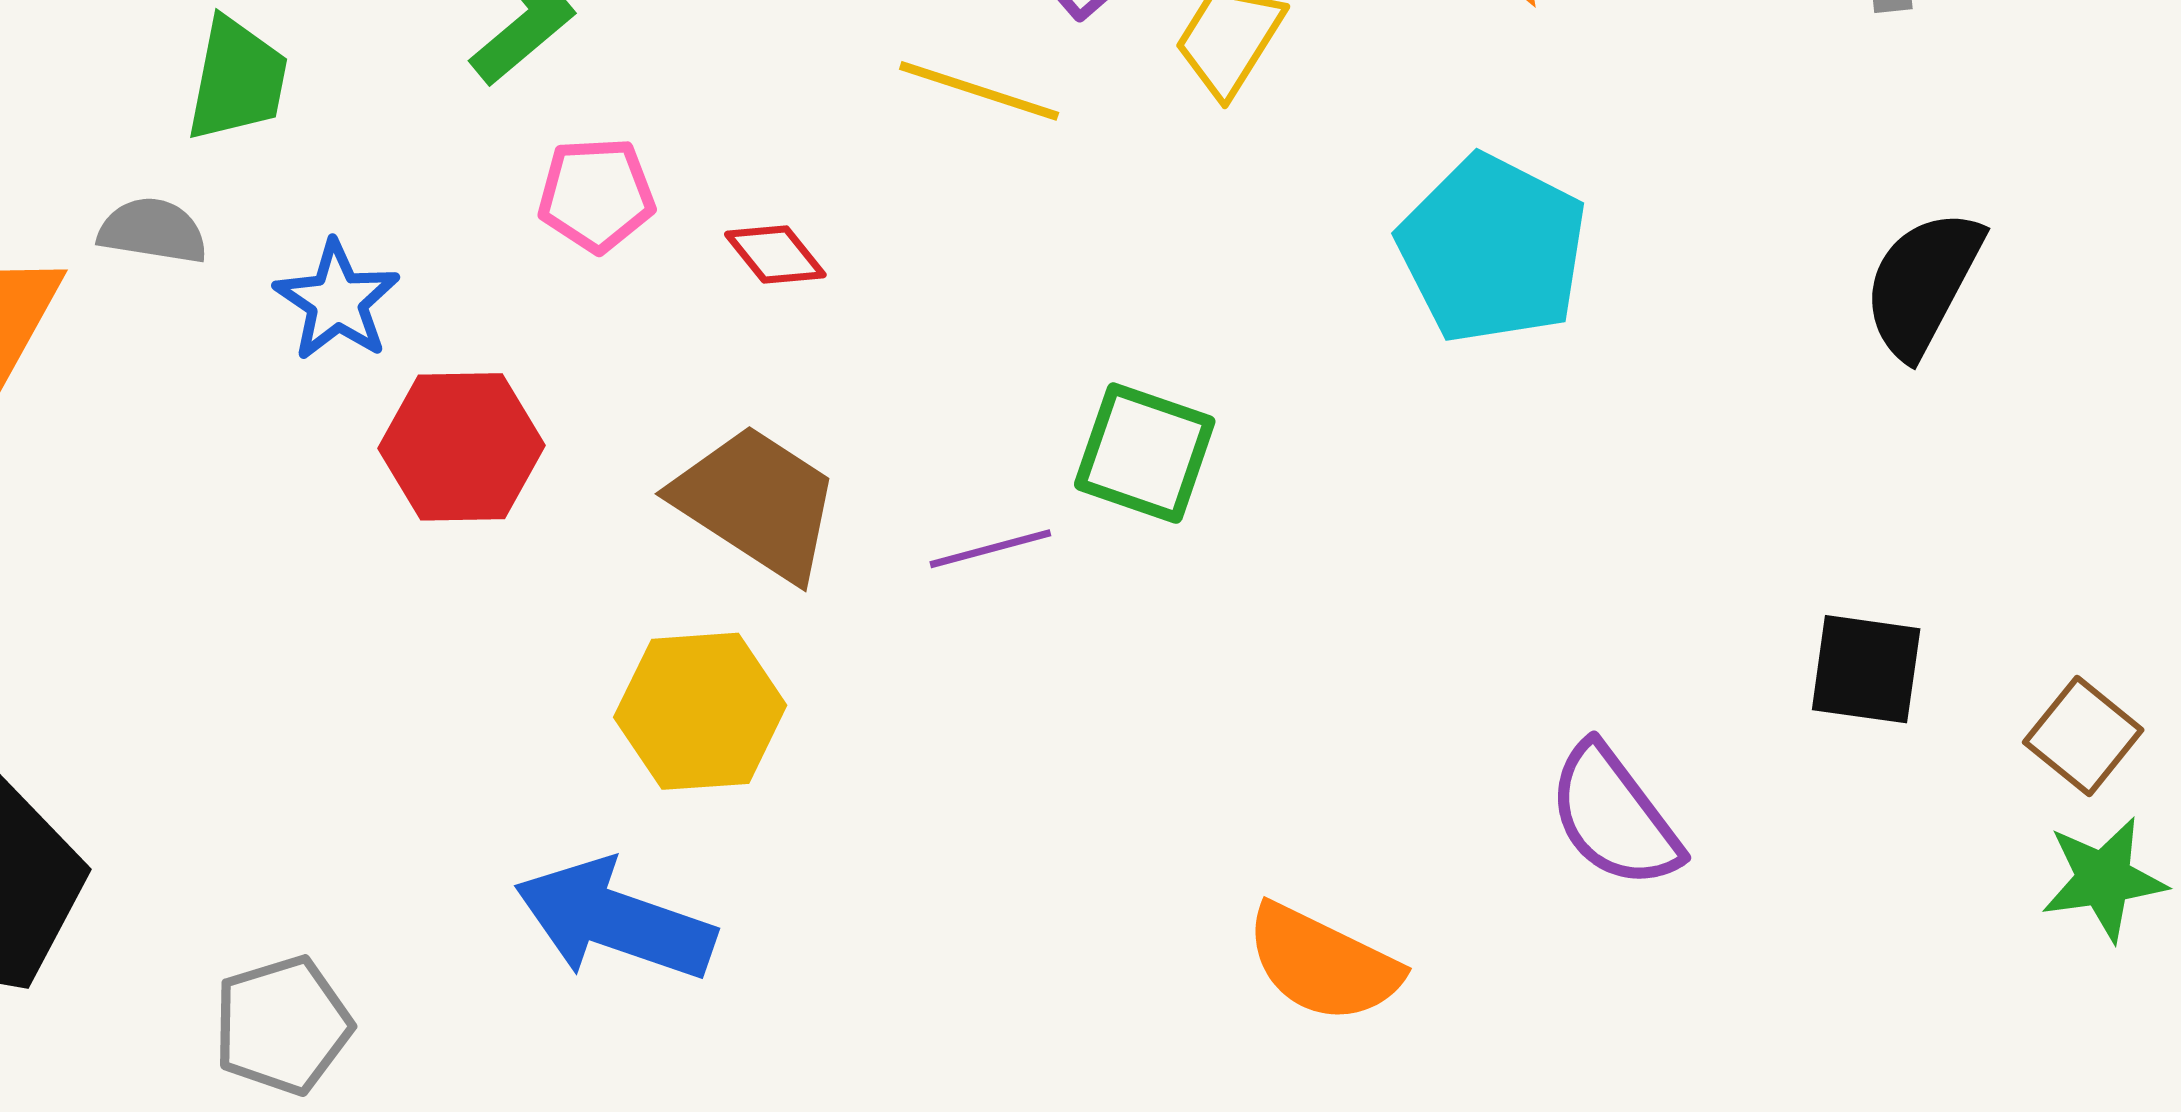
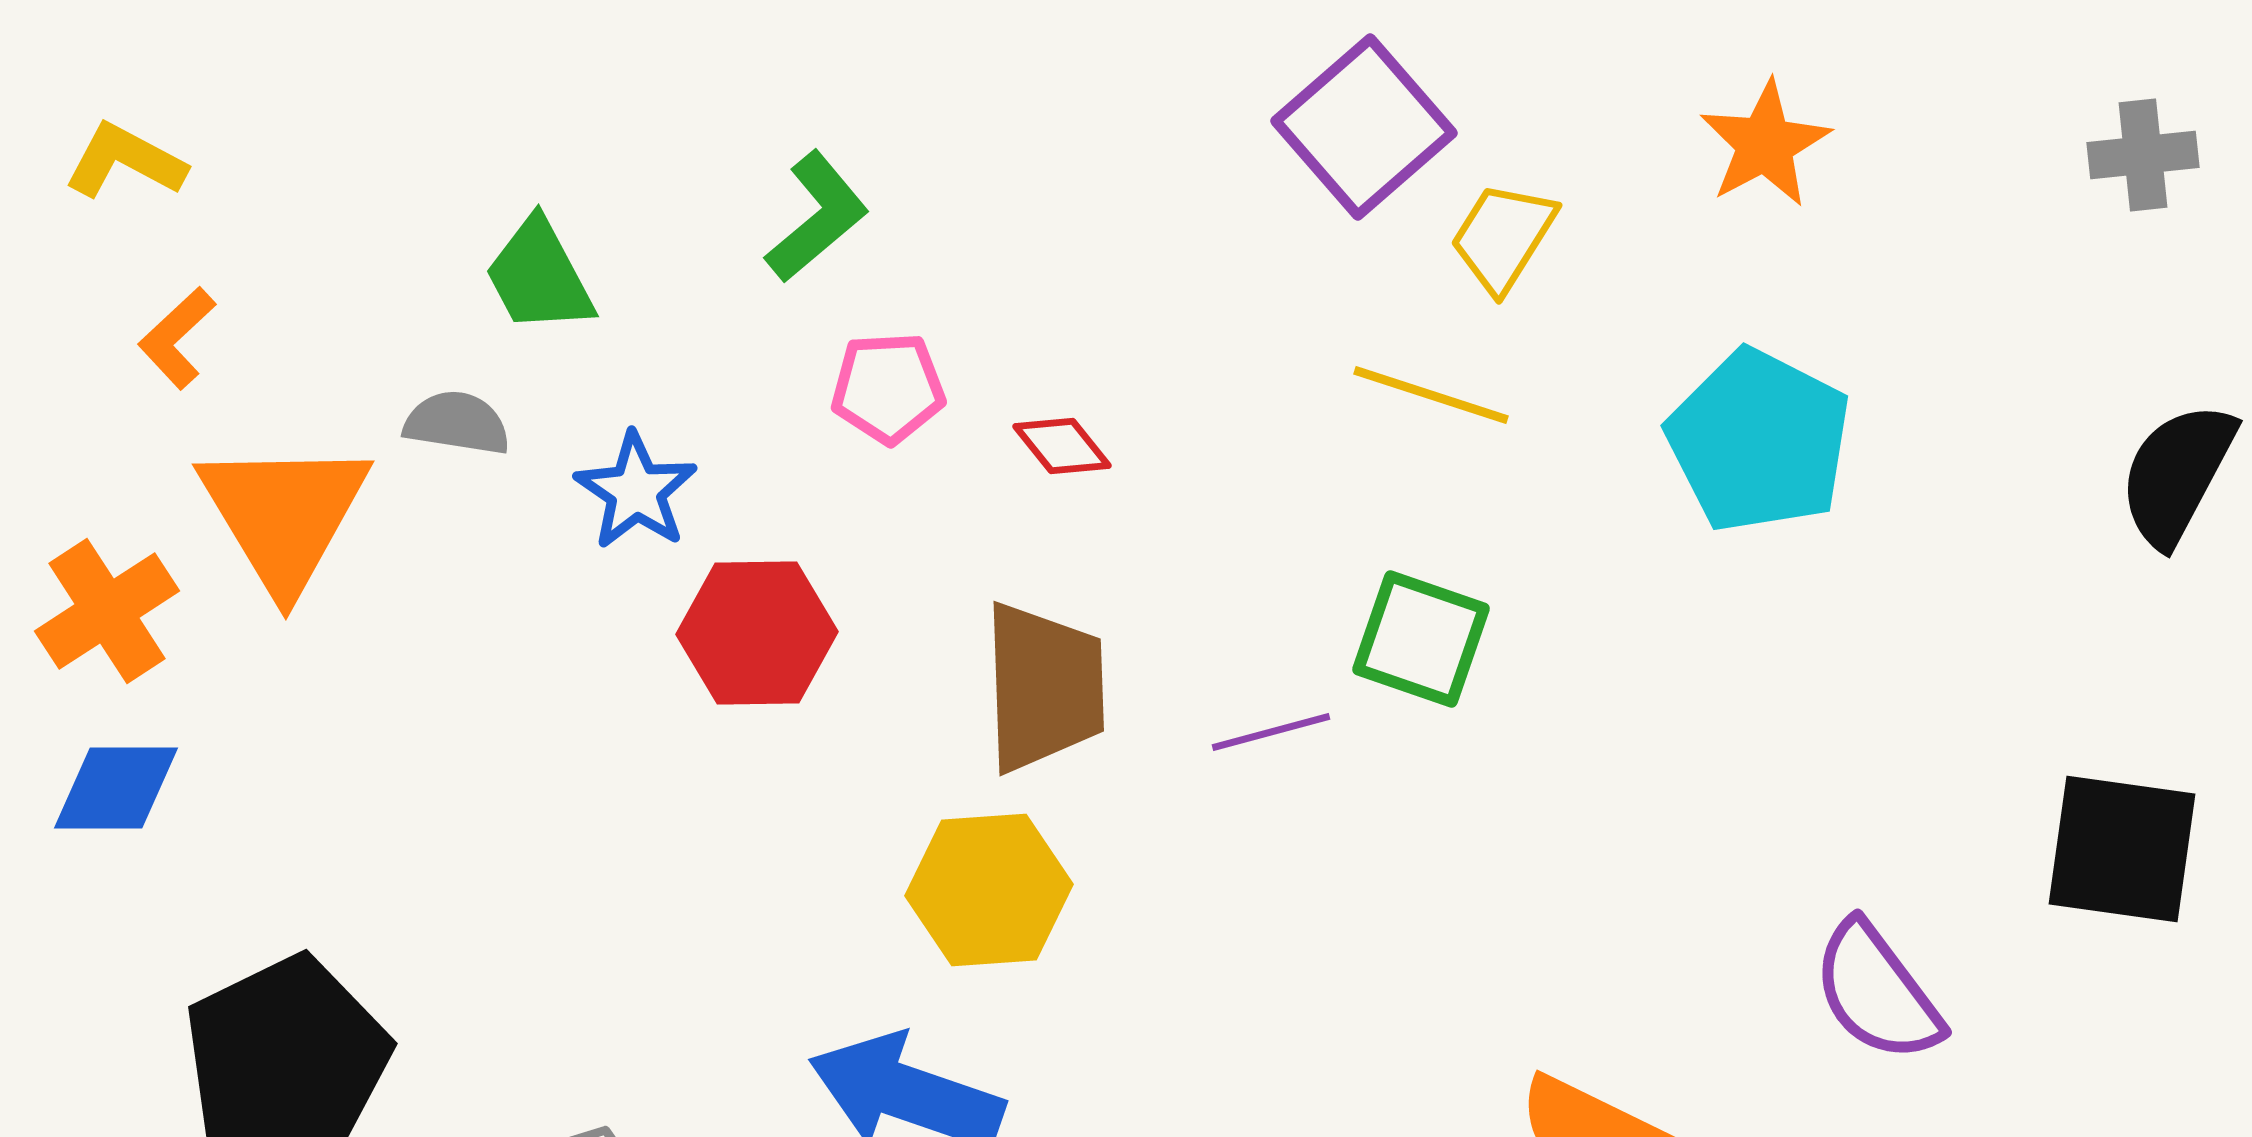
green trapezoid: (237, 80) -> (539, 276), turned 141
yellow line: (979, 91) -> (1431, 395), moved
brown trapezoid: (757, 502) -> (1044, 687), turned 55
black square: (1866, 669) -> (2122, 849), size x1.4

